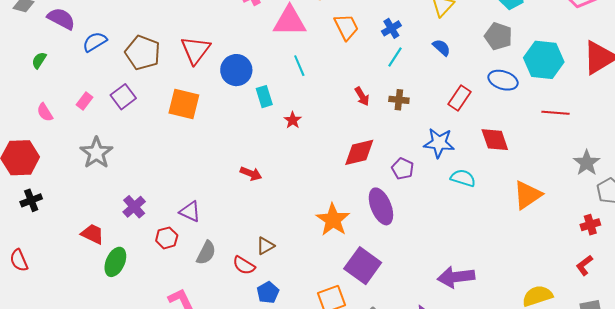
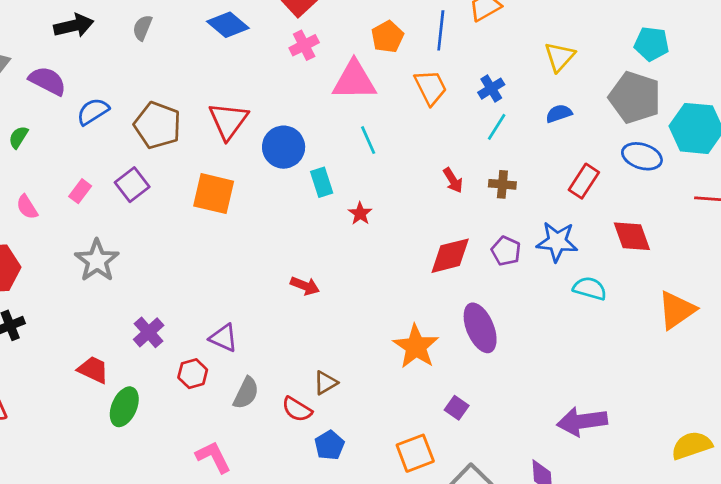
gray pentagon: (498, 36) -> (635, 97), size x1.4
blue semicircle: (441, 48) -> (559, 113), turned -60
purple pentagon: (403, 169) -> (506, 251), moved
purple square: (363, 266) -> (457, 408), size x0.5

